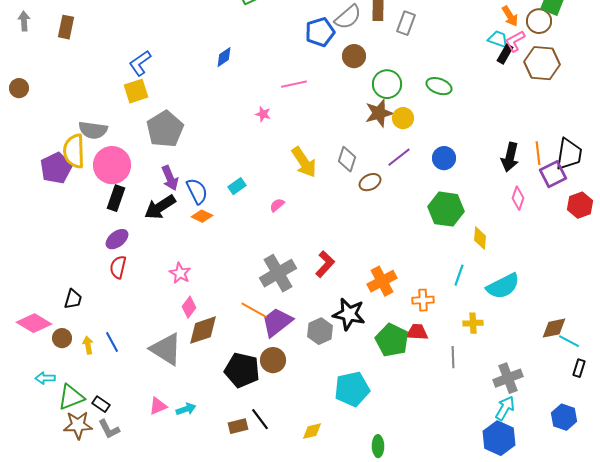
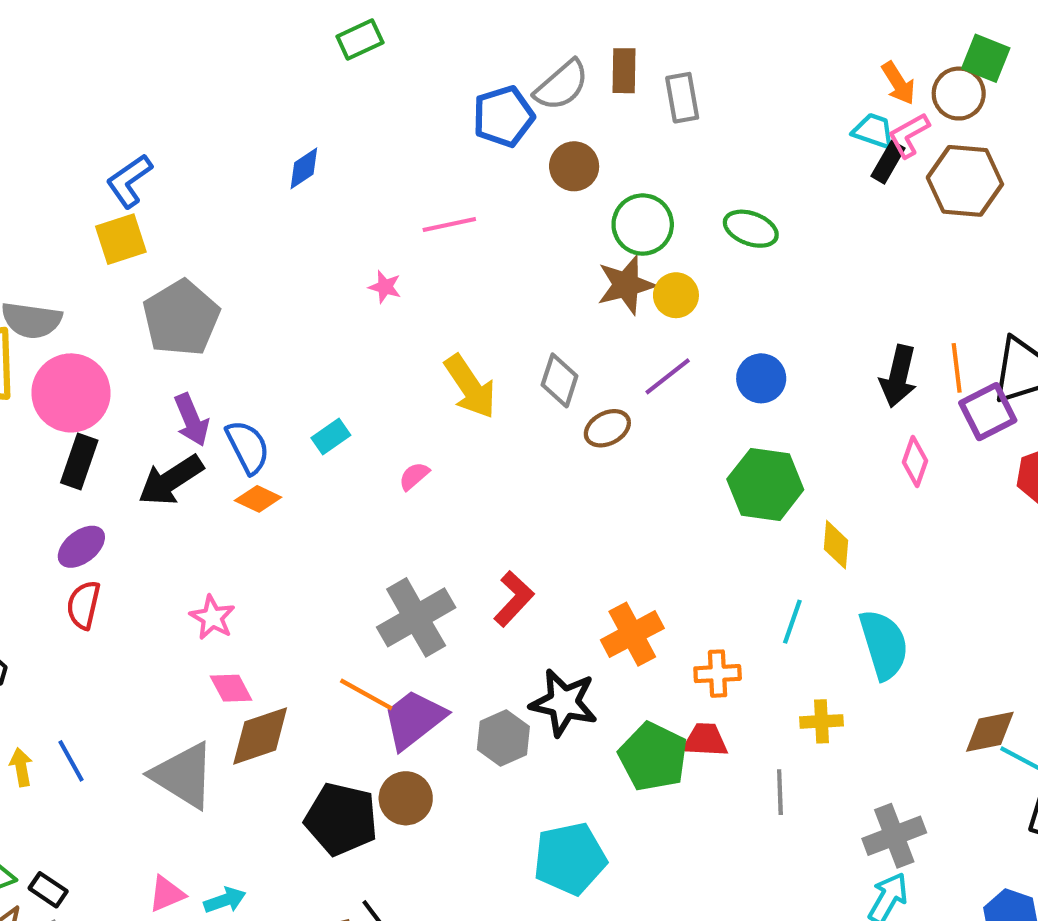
gray rectangle: (406, 23) -> (682, 98), turned -30
cyan semicircle: (503, 286) -> (884, 644), turned -80
pink diamond: (189, 307) -> (231, 688), turned -65

